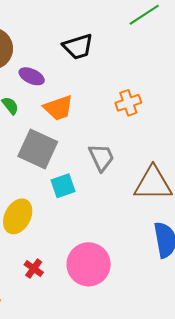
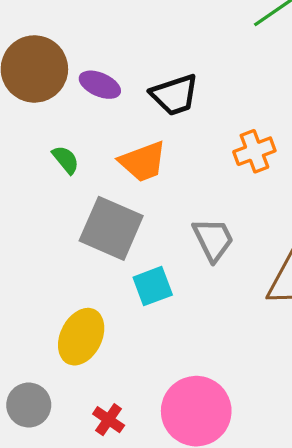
black trapezoid: (78, 47) -> (175, 95), moved
purple ellipse: (32, 76) -> (100, 85), moved

